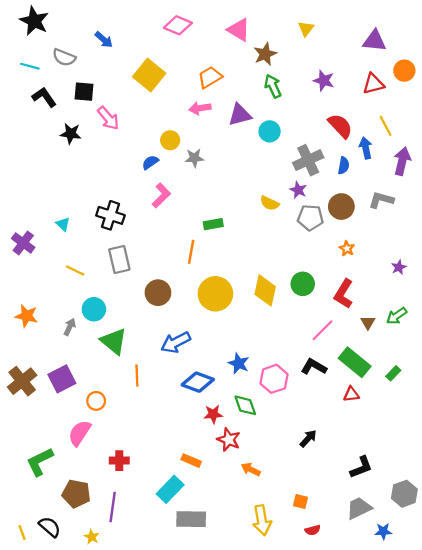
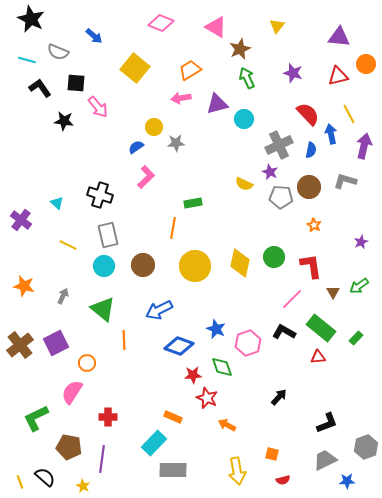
red L-shape: (344, 294) -> (311, 266), turned 140
cyan circle: (94, 309) -> (104, 266), moved

